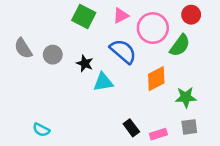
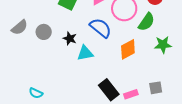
gray semicircle: (23, 48) -> (20, 27), turned -96
green star: (186, 97) -> (163, 45), moved
black rectangle: (131, 128) -> (109, 90), size x1.5

